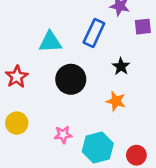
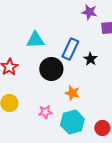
blue rectangle: (94, 33) -> (70, 49), moved
orange star: (116, 101) -> (72, 93), moved

